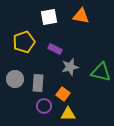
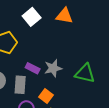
white square: (49, 17) -> (32, 17), turned -30
purple rectangle: (55, 49) -> (33, 68), moved

